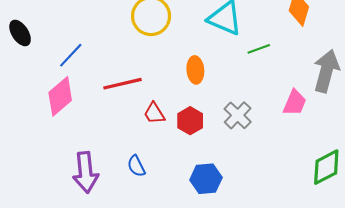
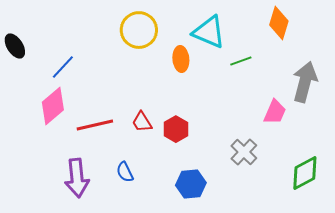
orange ellipse: (195, 70) -> (181, 59), moved
red line: (123, 84) -> (95, 125), moved
gray cross: (238, 115) -> (244, 152), moved

